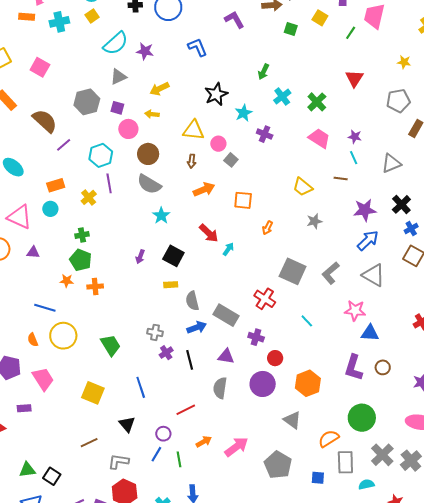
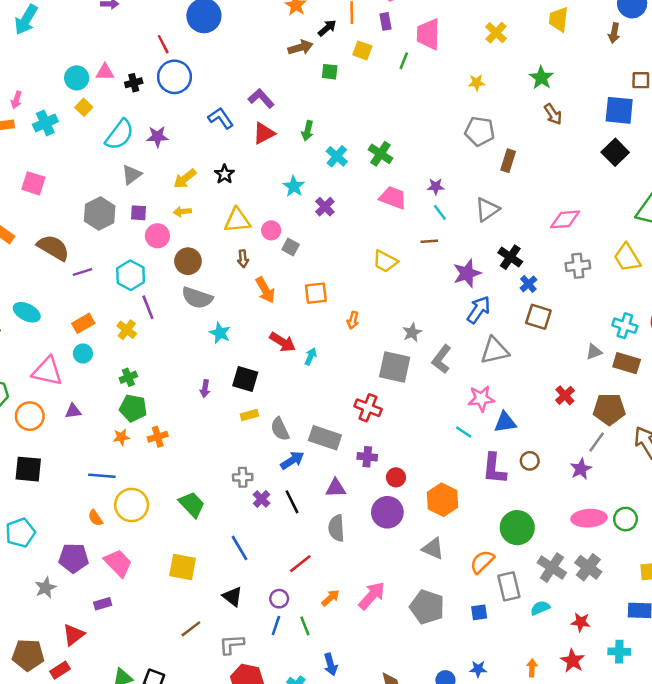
purple L-shape: (234, 20) -> (261, 98), moved
red triangle: (354, 78) -> (264, 133), moved, turned 42
black star: (216, 94) -> (225, 174), moved, size x0.7
gray pentagon: (398, 101) -> (480, 131), turned 30
purple cross: (265, 134) -> (325, 207), turned 35
purple line: (64, 145) -> (82, 272), turned 35
orange arrow: (204, 189) -> (265, 290), turned 95
gray star: (314, 221) -> (412, 332), moved
gray triangle: (374, 275) -> (495, 351), turned -30
cyan line: (307, 321) -> (464, 432), moved

